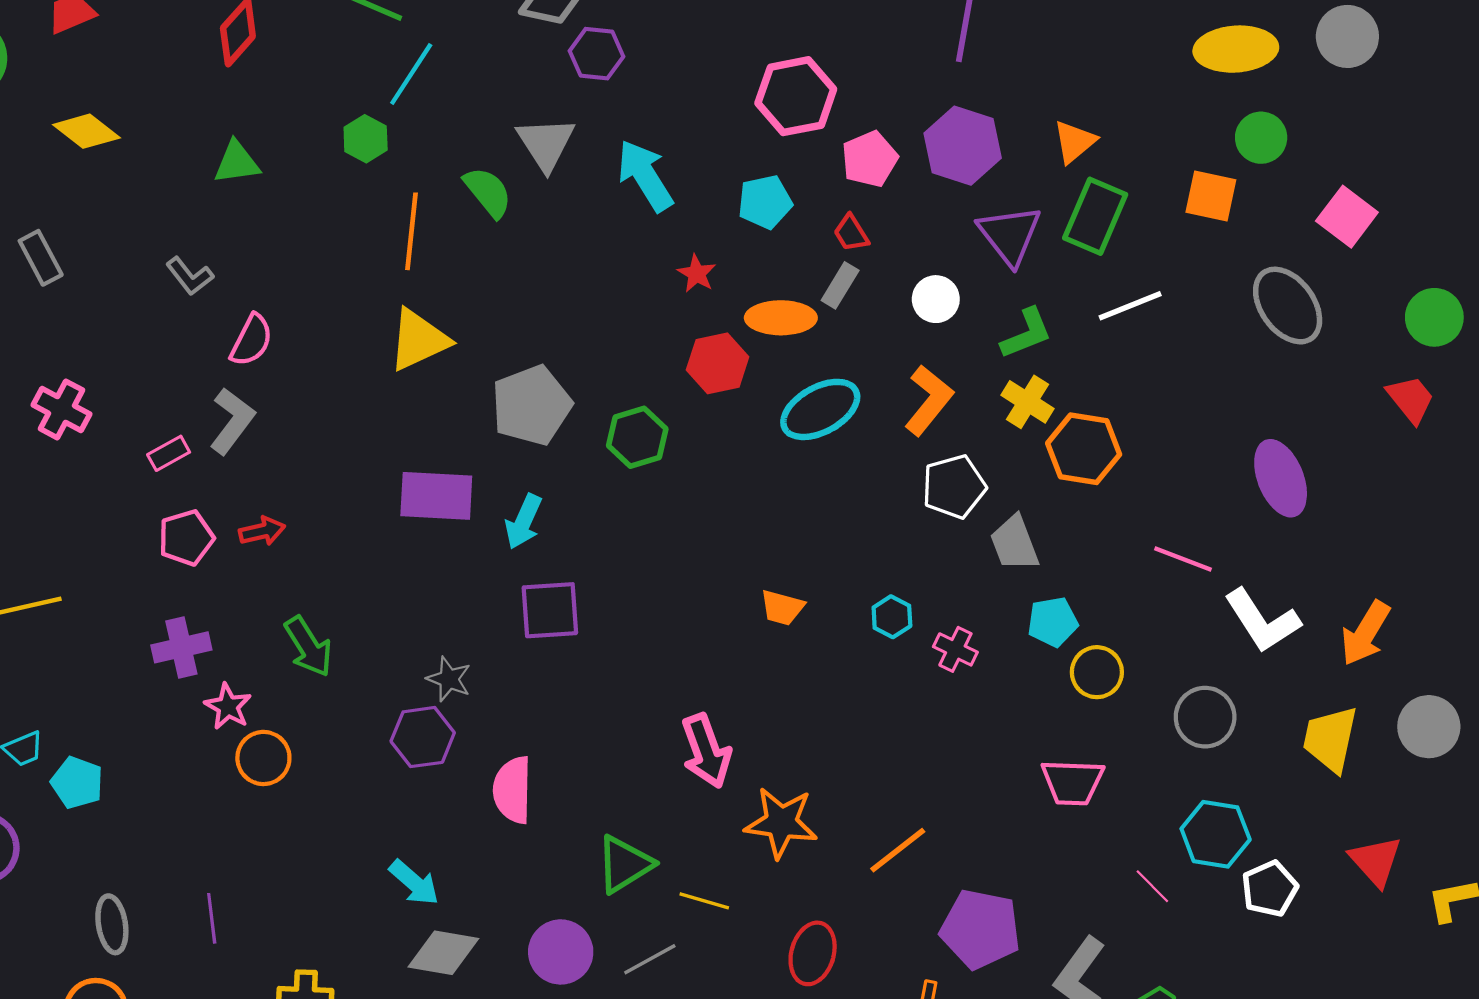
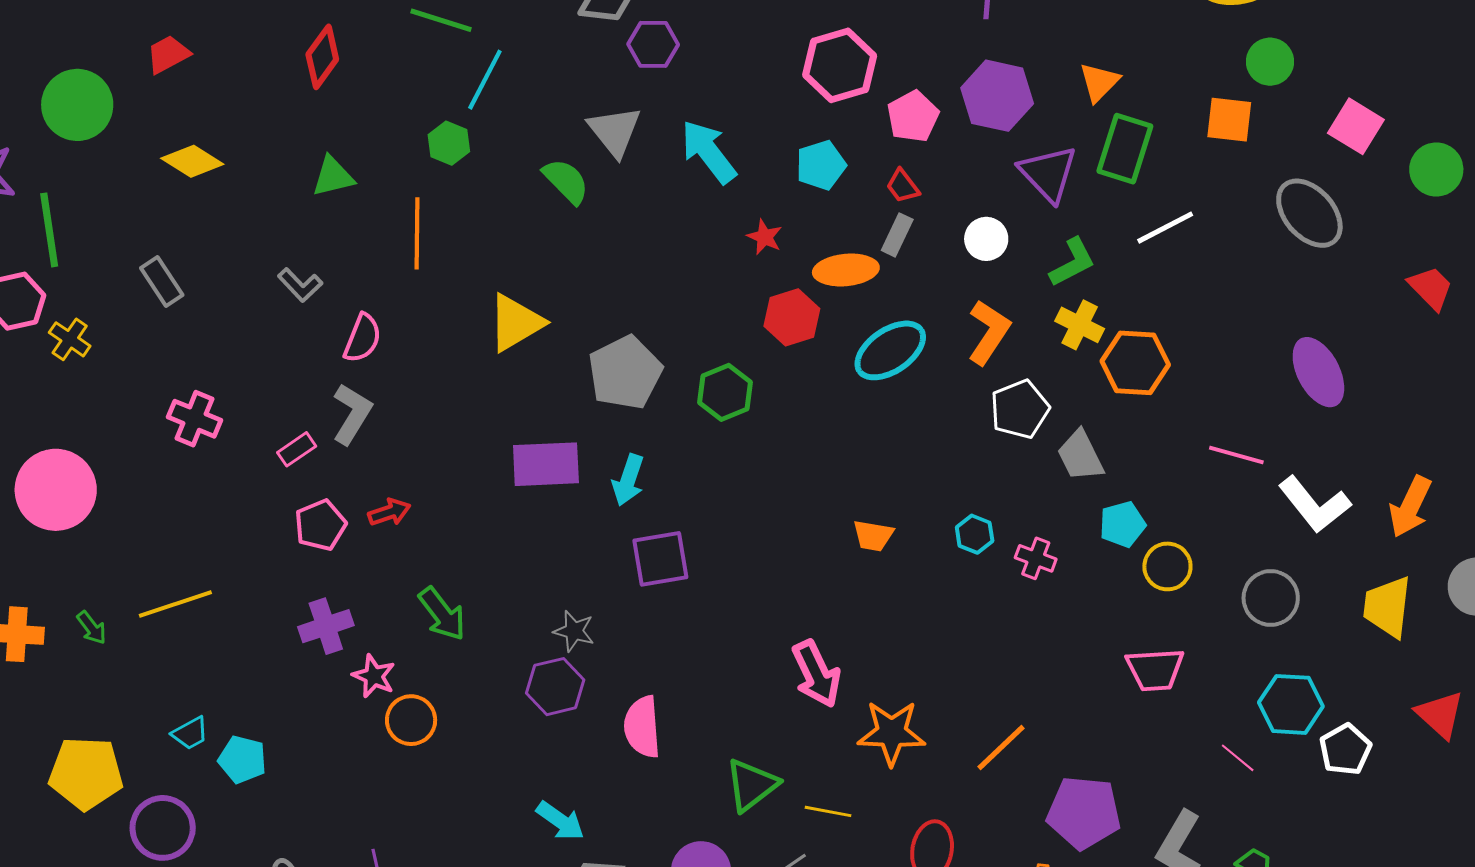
orange line: (411, 231) -> (417, 233), moved
green circle: (1434, 317) -> (1436, 169), moved

